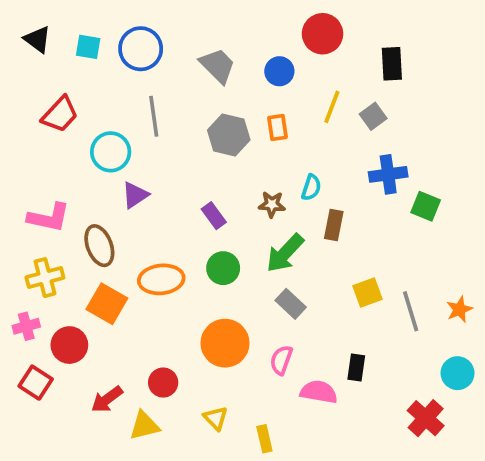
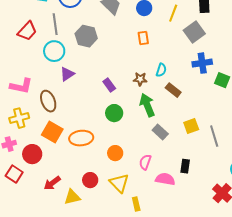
yellow line: (332, 107) -> (173, 13), moved
gray line: (154, 116) -> (55, 24), moved
gray square: (373, 116) -> (194, 32), size x1.5
gray hexagon: (229, 135) -> (86, 36), moved
brown rectangle: (334, 225) -> (173, 90), turned -63
green arrow: (285, 253) -> (147, 105), turned 115
orange ellipse: (161, 279) -> (81, 138), moved
gray rectangle: (291, 304) -> (160, 132), moved
orange circle: (225, 343) -> (115, 153), size x0.6
red circle: (163, 383) -> (90, 180), moved
yellow triangle: (216, 418) -> (119, 183), moved, size x1.5

